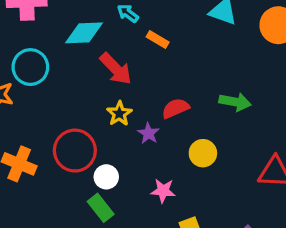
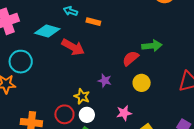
cyan diamond: (84, 33) -> (47, 31), turned 35
red semicircle: (176, 108) -> (131, 58), moved
yellow star: (119, 114) -> (82, 96), moved
red circle: (75, 151) -> (64, 114), moved, size x0.7

